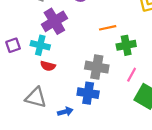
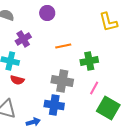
purple cross: (54, 21) -> (23, 39), size x0.7
orange line: (108, 28) -> (63, 46), moved

